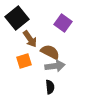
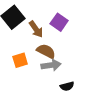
brown arrow: (30, 39) -> (36, 29), moved
black semicircle: (50, 87) -> (67, 86), moved, turned 80

